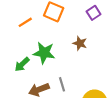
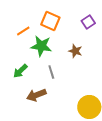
green star: (44, 53) -> (41, 46), moved
gray line: (62, 84) -> (51, 72), moved

